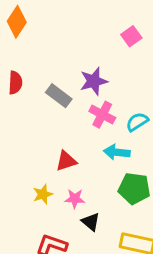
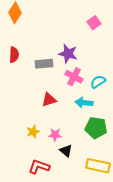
purple star: (94, 81) -> (68, 54), turned 30
gray rectangle: (59, 96) -> (44, 64), turned -42
red triangle: (66, 161) -> (49, 100), moved

